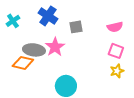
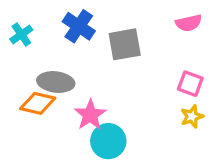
gray square: (76, 27) -> (125, 44), size x1.5
pink semicircle: (115, 27) -> (189, 23), moved
pink star: (55, 47) -> (90, 115), moved

